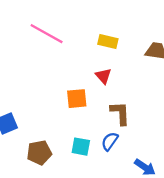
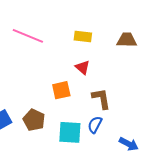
cyan square: (81, 147) -> (70, 132), size x1.4
brown pentagon: (39, 153) -> (34, 120), moved, turned -30

